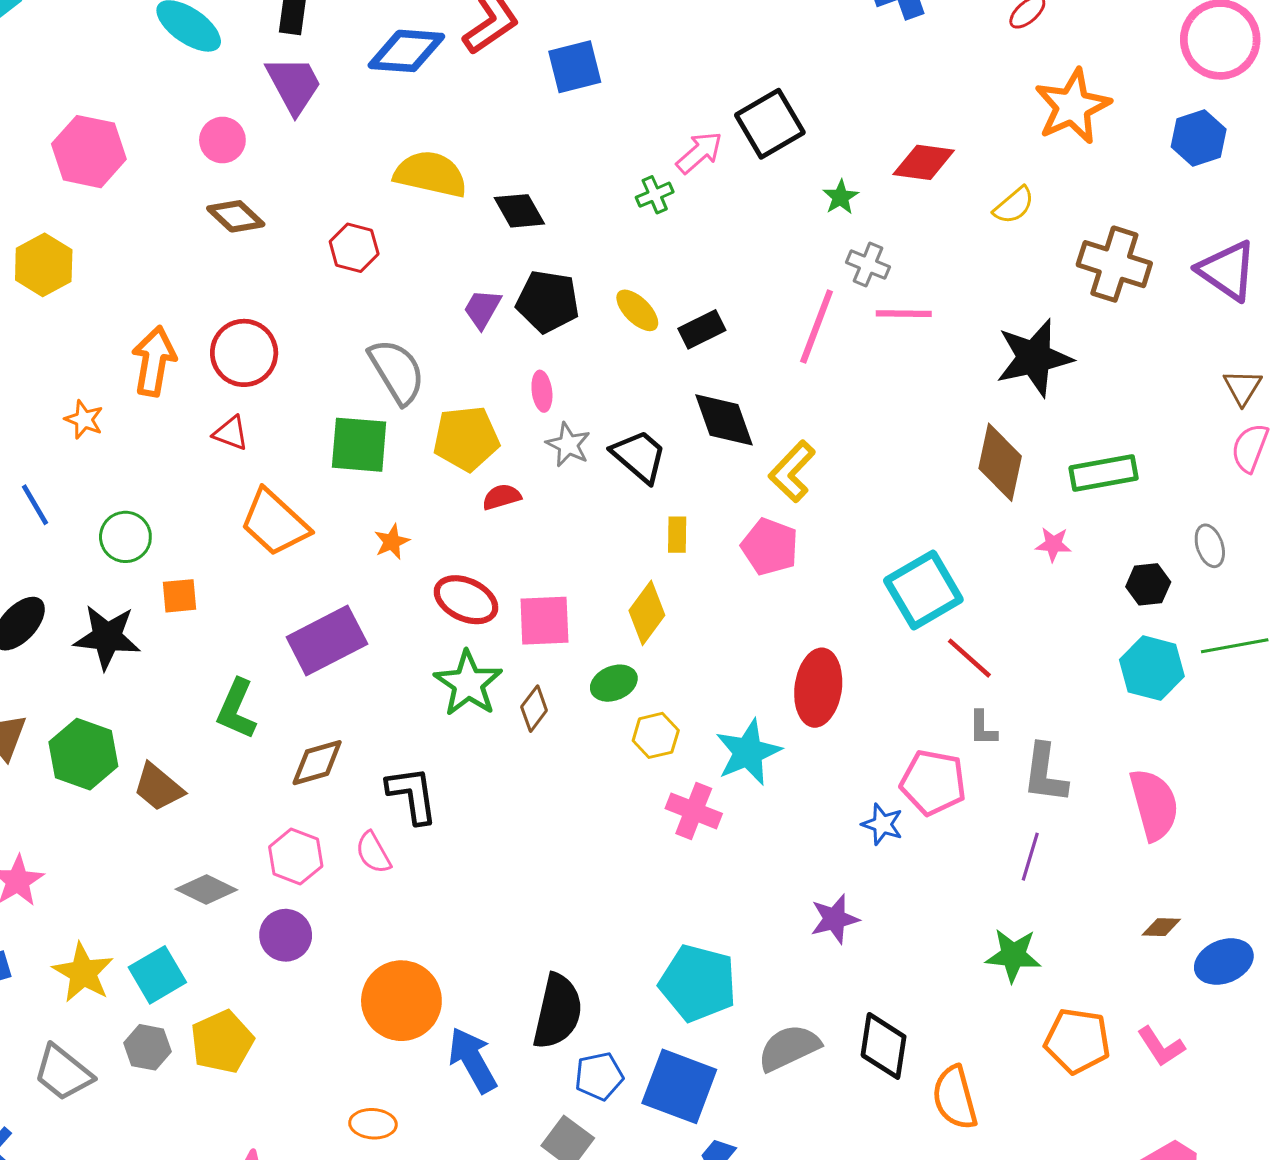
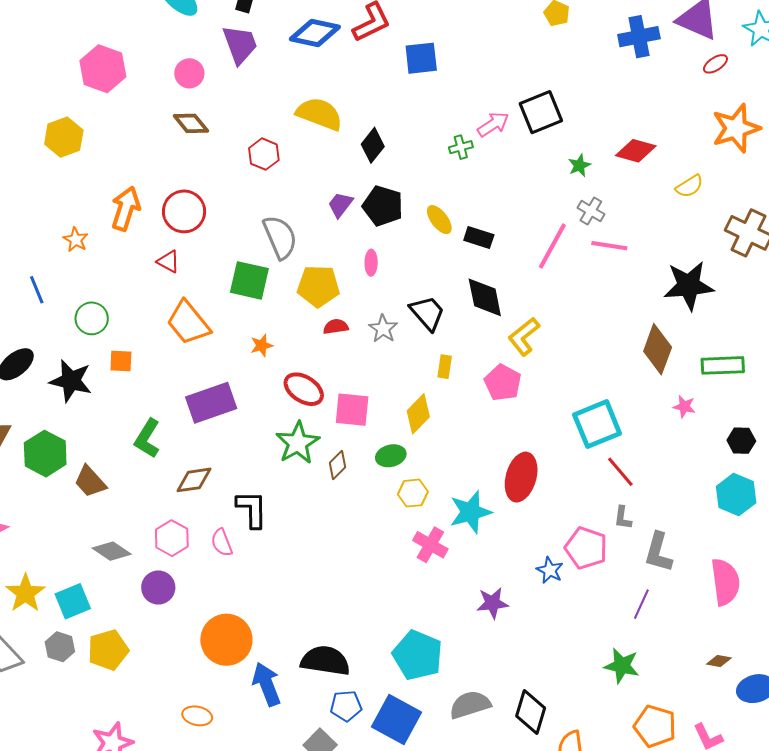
black diamond: (519, 211) -> (373, 145), turned 60
black rectangle: (702, 329) -> (479, 238), turned 36
gray star: (568, 445) -> (383, 329), moved
purple star: (835, 919) -> (492, 603), moved
black semicircle: (558, 1011) -> (325, 661), turned -102

